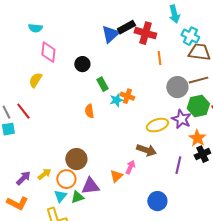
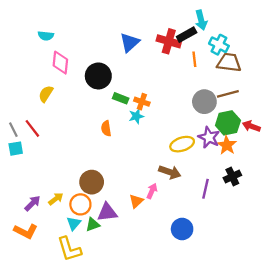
black rectangle: (126, 27) -> (187, 35), moved
orange line: (159, 58) -> (194, 59), moved
black circle: (82, 64) -> (98, 76), size x1.5
green rectangle: (102, 84) -> (121, 98), turned -40
orange cross: (127, 96) -> (142, 102), moved
orange star: (197, 138) -> (227, 145), moved

